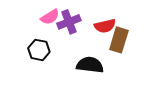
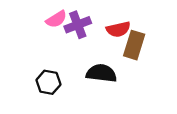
black hexagon: (39, 50) -> (48, 82), moved

